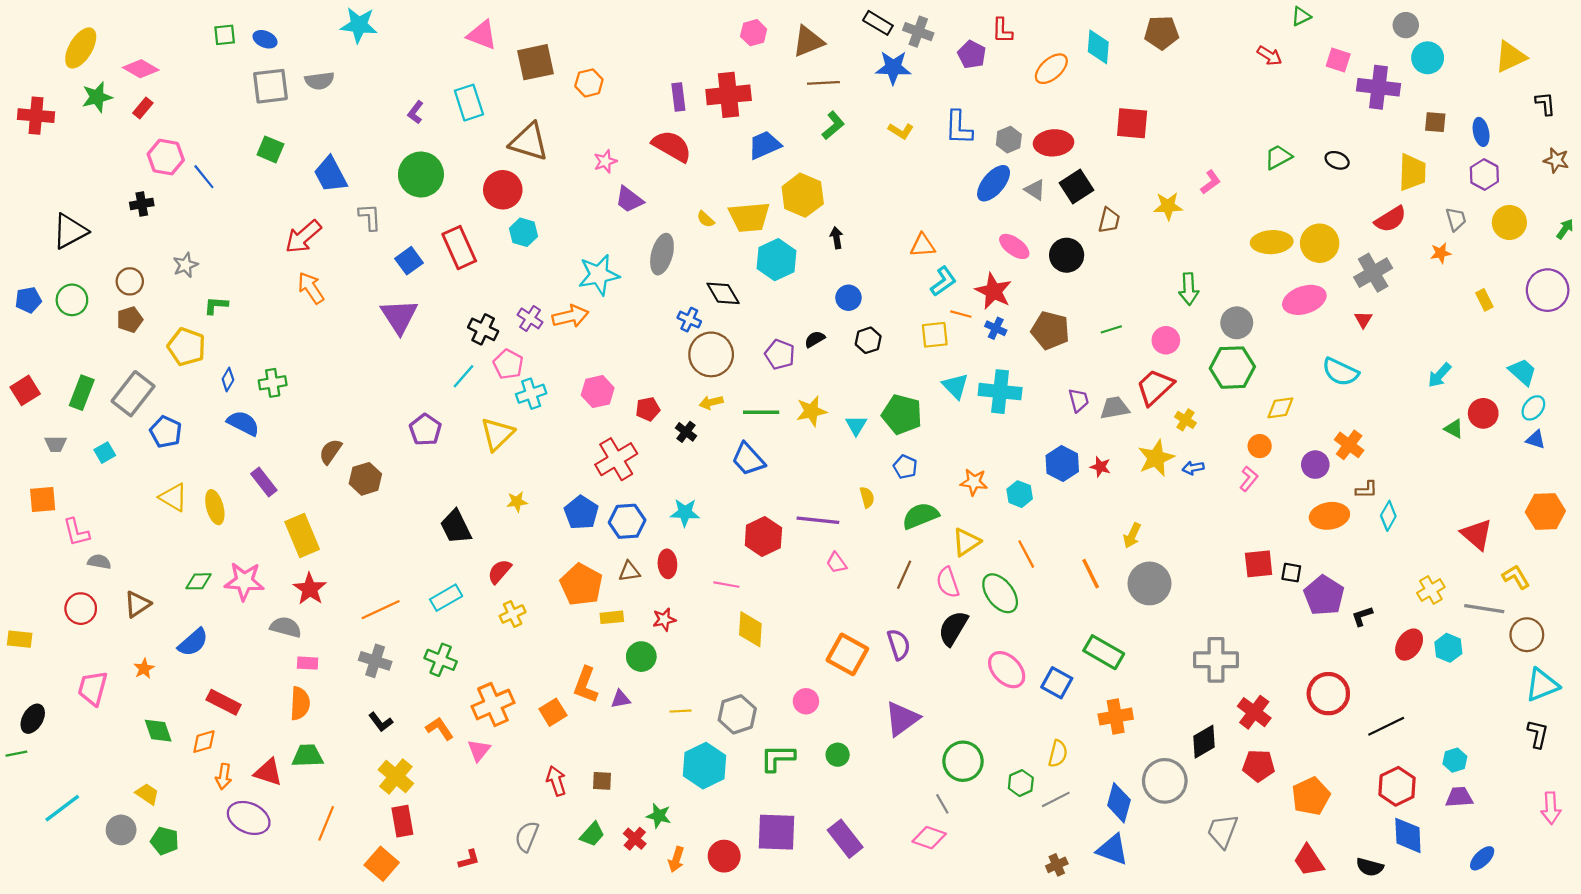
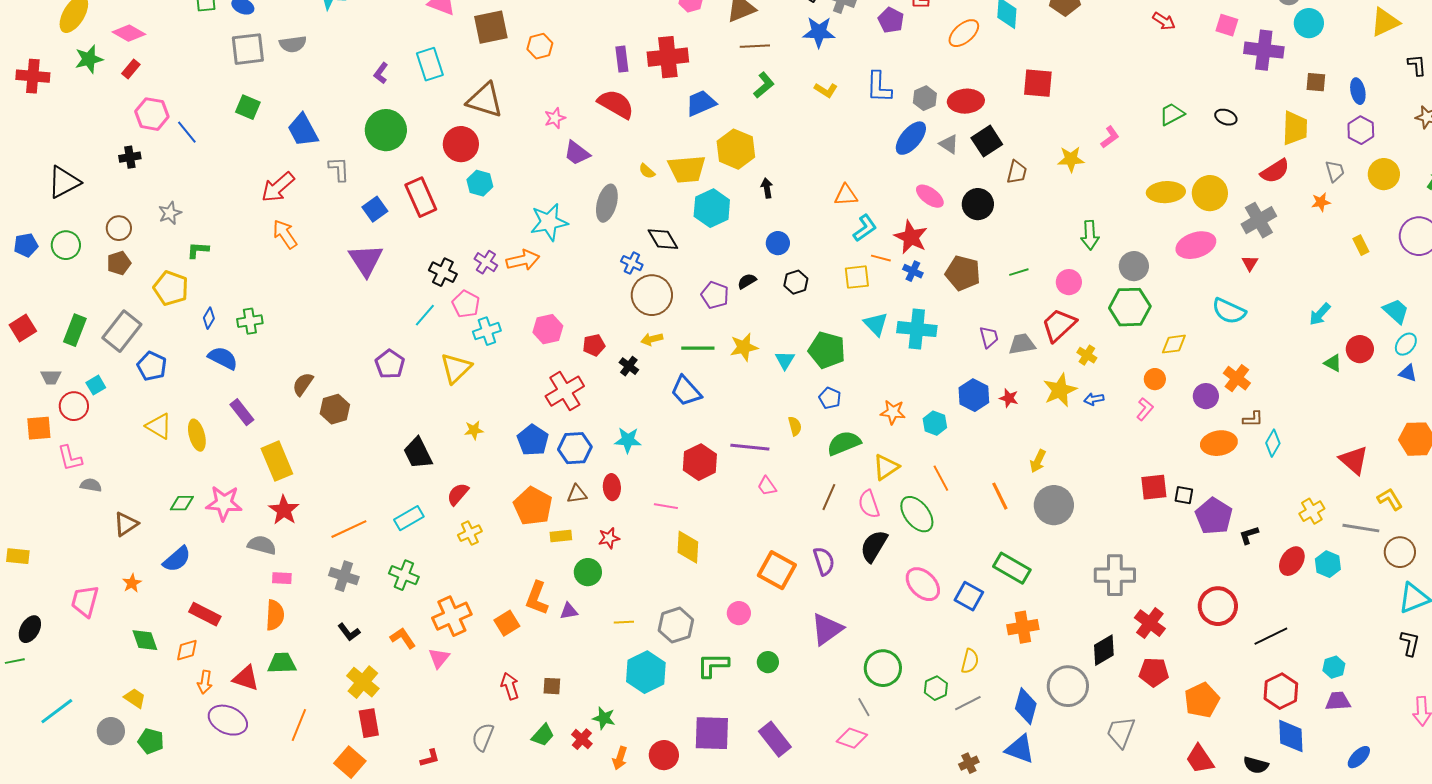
red circle: (81, 609) -> (74, 406), moved

